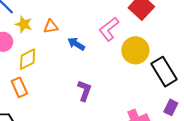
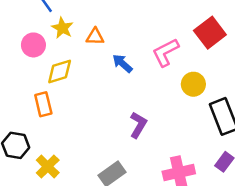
yellow circle: (135, 50) -> (193, 84), size x0.7
purple L-shape: (84, 91) -> (138, 125), moved

